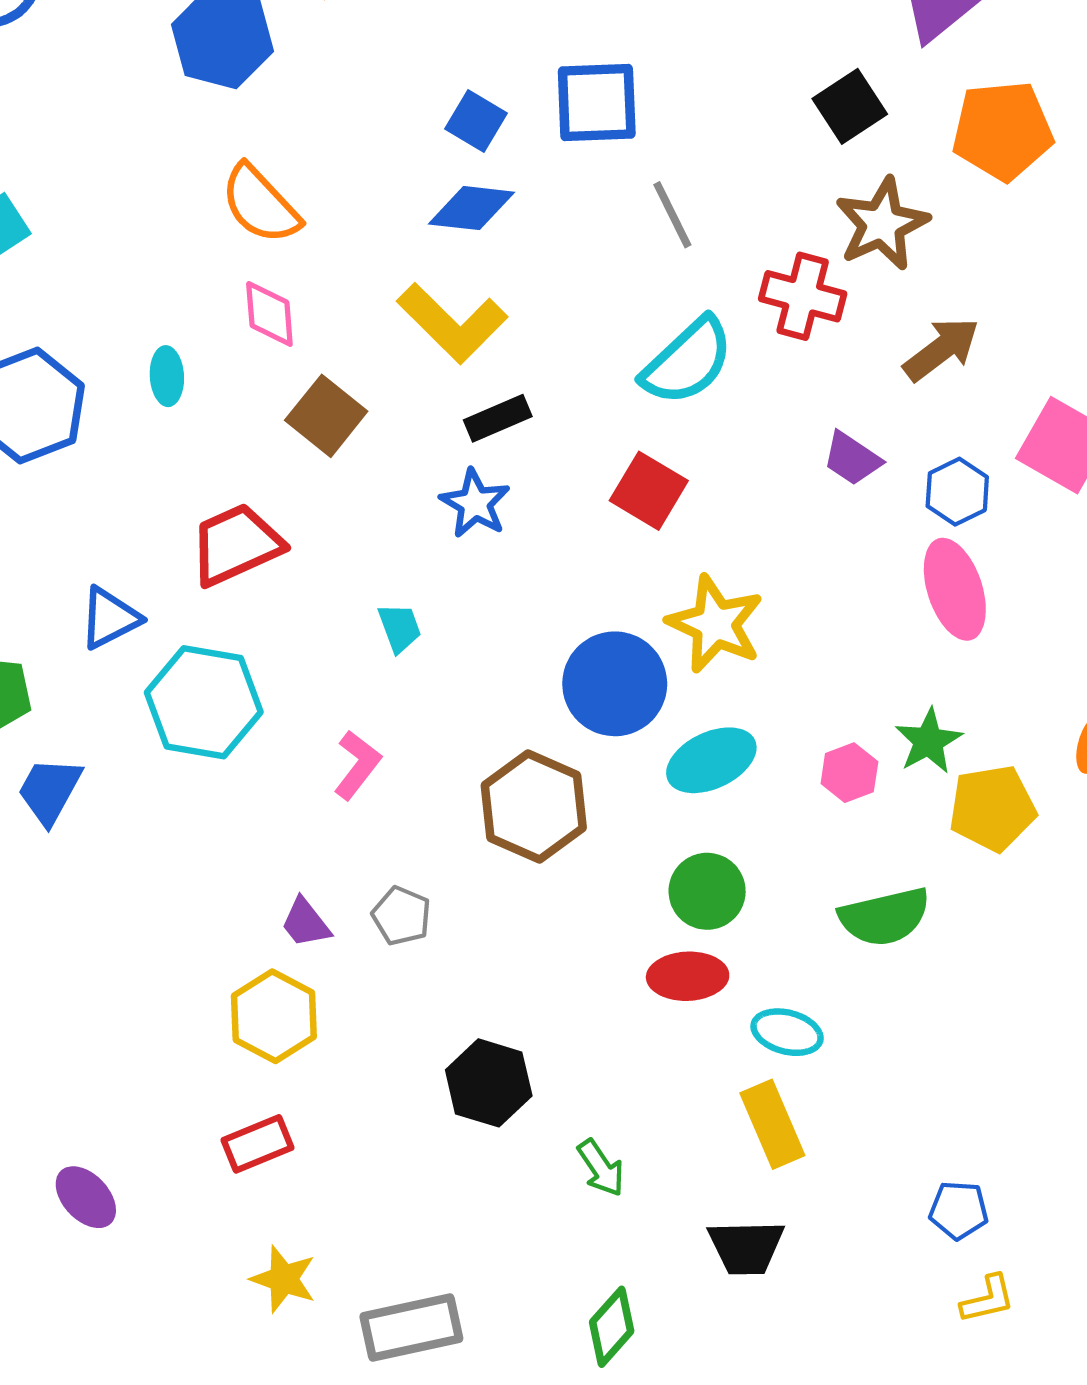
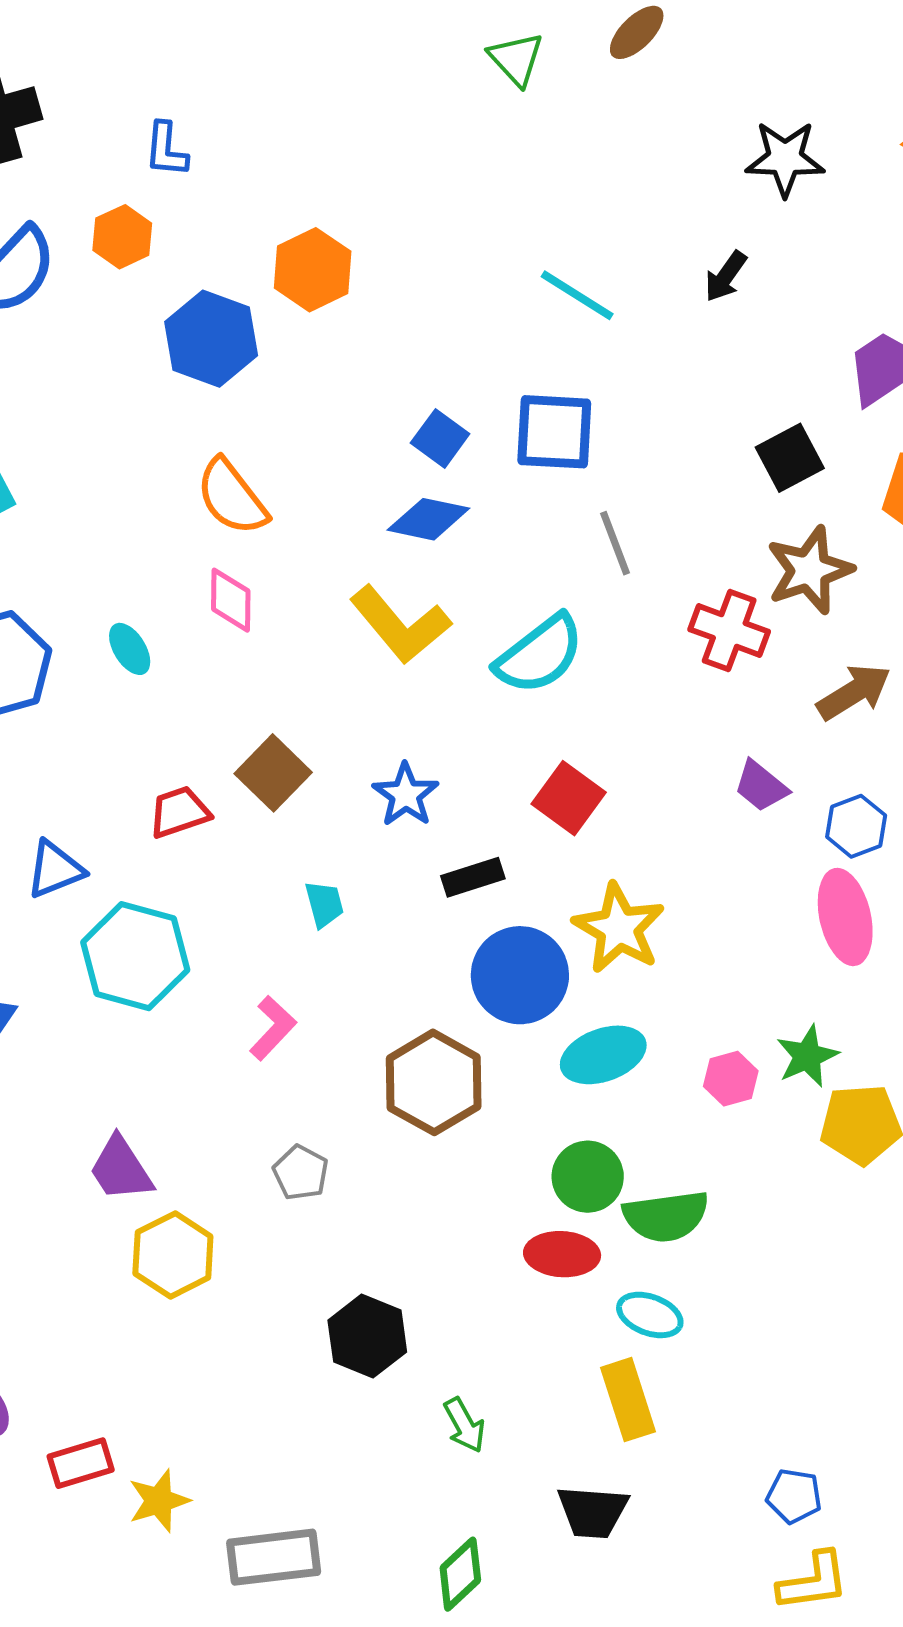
cyan semicircle: (687, 361) -> (540, 655), moved
cyan ellipse: (167, 376) -> (130, 649), turned -34
brown square: (326, 416) -> (273, 773), moved
black rectangle: (498, 418) -> (473, 877), moved
red trapezoid: (236, 545) -> (179, 812), size x0.7
green semicircle: (885, 917) -> (666, 1216), moved
purple trapezoid: (306, 923) -> (121, 1169), moved, size x1.4
red rectangle: (258, 1144) -> (81, 1463), moved
yellow star: (284, 1279) -> (159, 1501), turned 30
yellow L-shape: (988, 1299) -> (813, 1581), size x1.4

